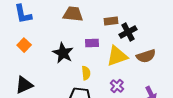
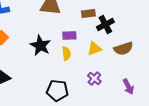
yellow triangle: (117, 56) -> (94, 48), size x0.7
yellow semicircle: (86, 73) -> (66, 54), moved

